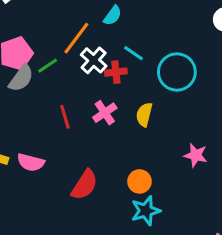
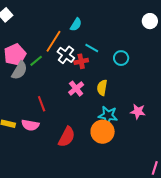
cyan circle: (177, 72) -> (121, 58), size x0.6
red line: (65, 117) -> (42, 104), moved
orange circle: (140, 181) -> (103, 132), size x1.5
cyan star: (146, 211) -> (108, 115), moved, turned 30

